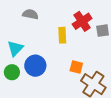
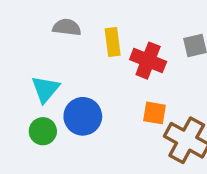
red cross: (82, 21) -> (148, 61), moved, turned -30
yellow rectangle: (62, 35) -> (113, 42), moved

